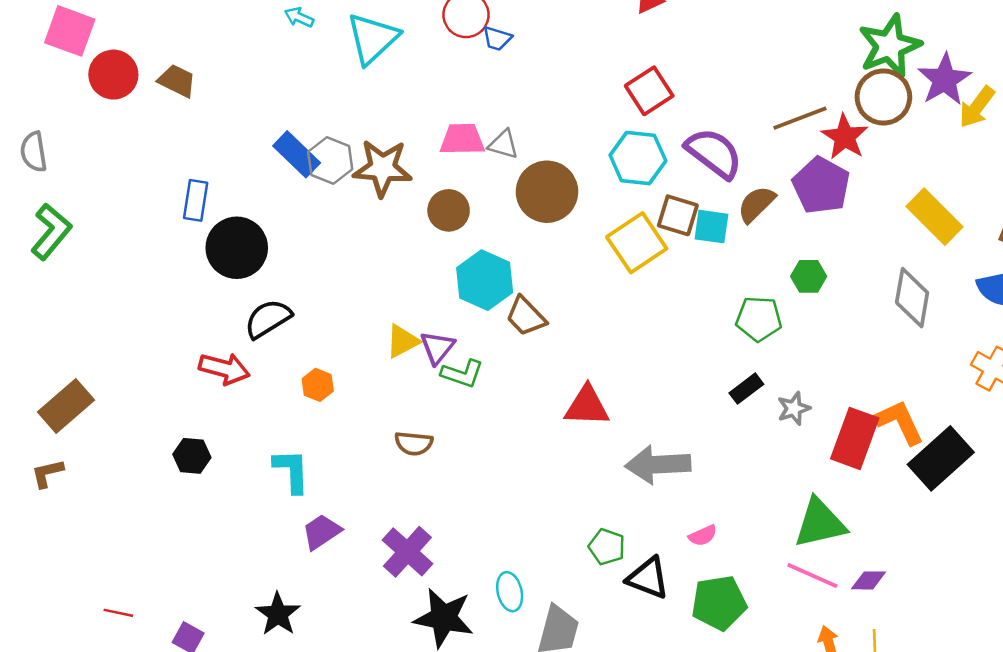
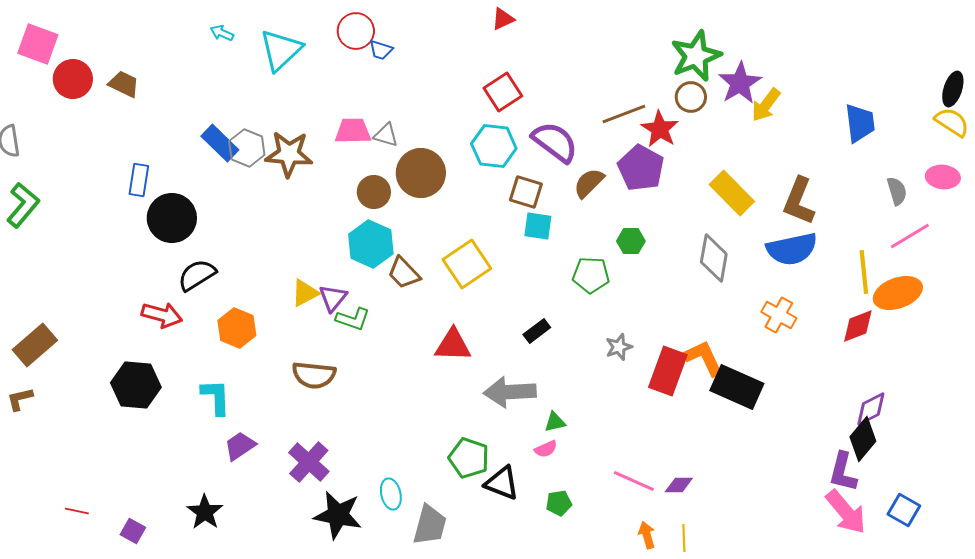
brown circle: (883, 97) -> (691, 97), size x0.7
brown circle: (449, 210) -> (374, 192), moved
cyan square: (711, 227) -> (538, 226), moved
yellow square: (637, 243) -> (467, 264), moved
orange hexagon: (318, 385) -> (237, 328), size x1.5
black rectangle: (746, 389) -> (537, 331), moved
brown semicircle: (414, 443) -> (314, 375), size x1.4
black hexagon: (192, 456) -> (136, 385), size x1.6
black rectangle: (941, 458) -> (737, 387), turned 66
green triangle: (820, 523) -> (555, 422), moved, size x0.5
green pentagon: (607, 547) -> (469, 458), size x1.4
green pentagon: (719, 603) -> (559, 503), size x0.6

